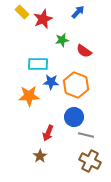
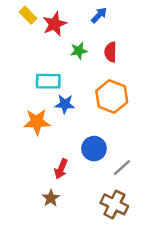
red semicircle: (84, 51) -> (111, 52), moved, turned 56
orange hexagon: (76, 85) -> (112, 96), moved
gray line: (86, 135) -> (122, 168), moved, turned -56

